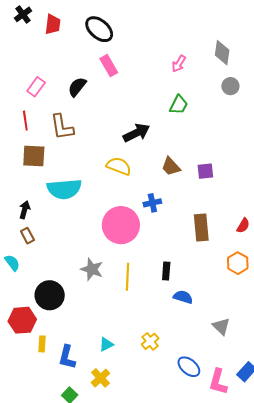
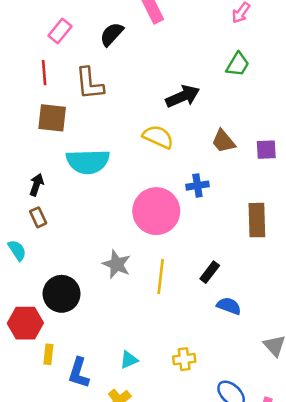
black rectangle: (166, 271) -> (210, 272), turned 30
yellow cross: (150, 341) -> (184, 359), turned 30

